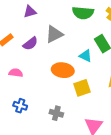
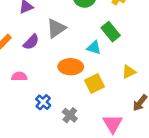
blue cross: (20, 106) -> (43, 102), moved, turned 32
gray cross: (56, 113) -> (70, 115), turned 32

